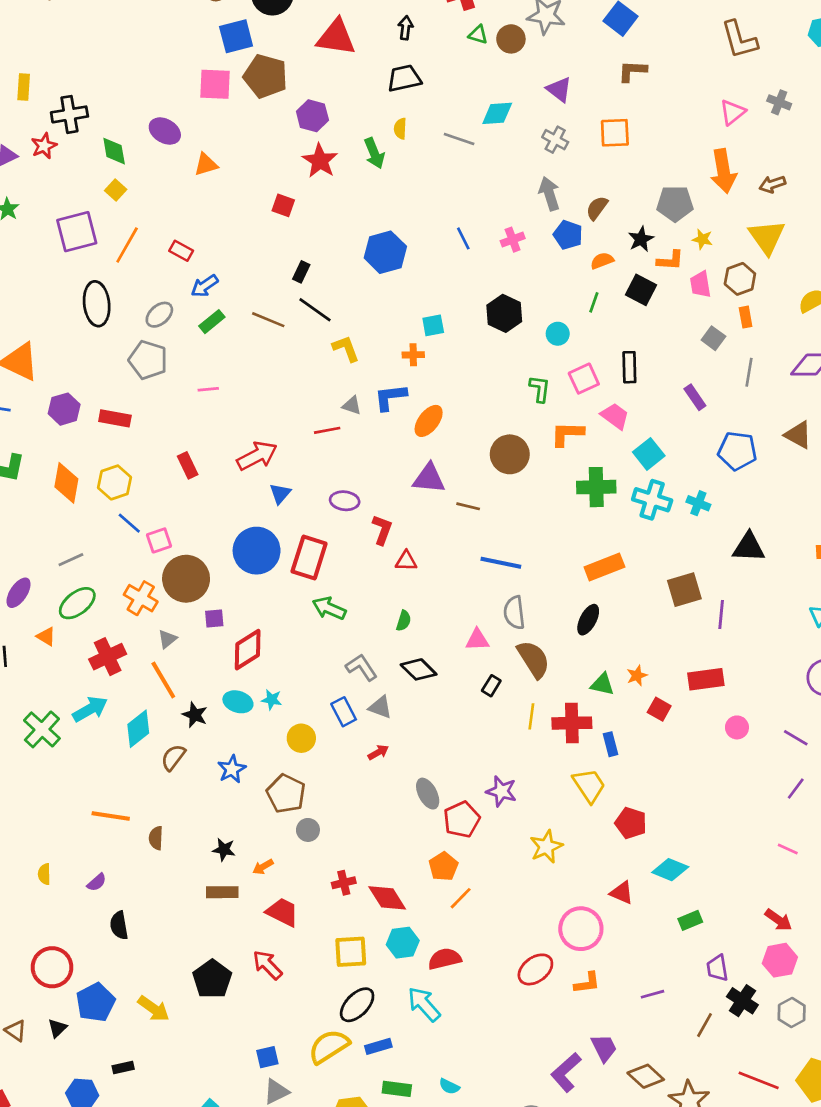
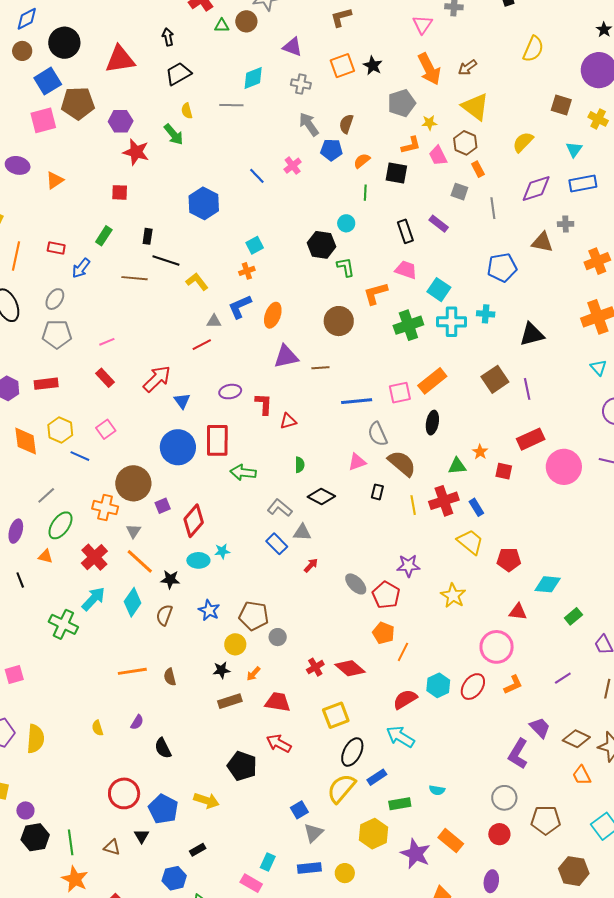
black star: (641, 239) -> (373, 66), moved
black hexagon: (504, 313) -> (322, 245), moved
green rectangle: (212, 322) -> (104, 236), moved
pink square: (584, 379) -> (400, 393), moved, turned 30
purple rectangle: (695, 397) -> (439, 224), moved
red rectangle: (188, 465) -> (105, 378), moved
pink square: (159, 540) -> (106, 429), moved
pink circle: (737, 727) -> (564, 467), size x2.0
yellow circle: (301, 738) -> (235, 644), moved
cyan hexagon: (403, 943) -> (438, 685), moved

